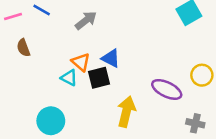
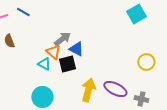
gray arrow: (86, 20) -> (62, 39), moved
purple ellipse: (167, 89) -> (115, 89), moved
cyan circle: (51, 121) -> (42, 97), moved

